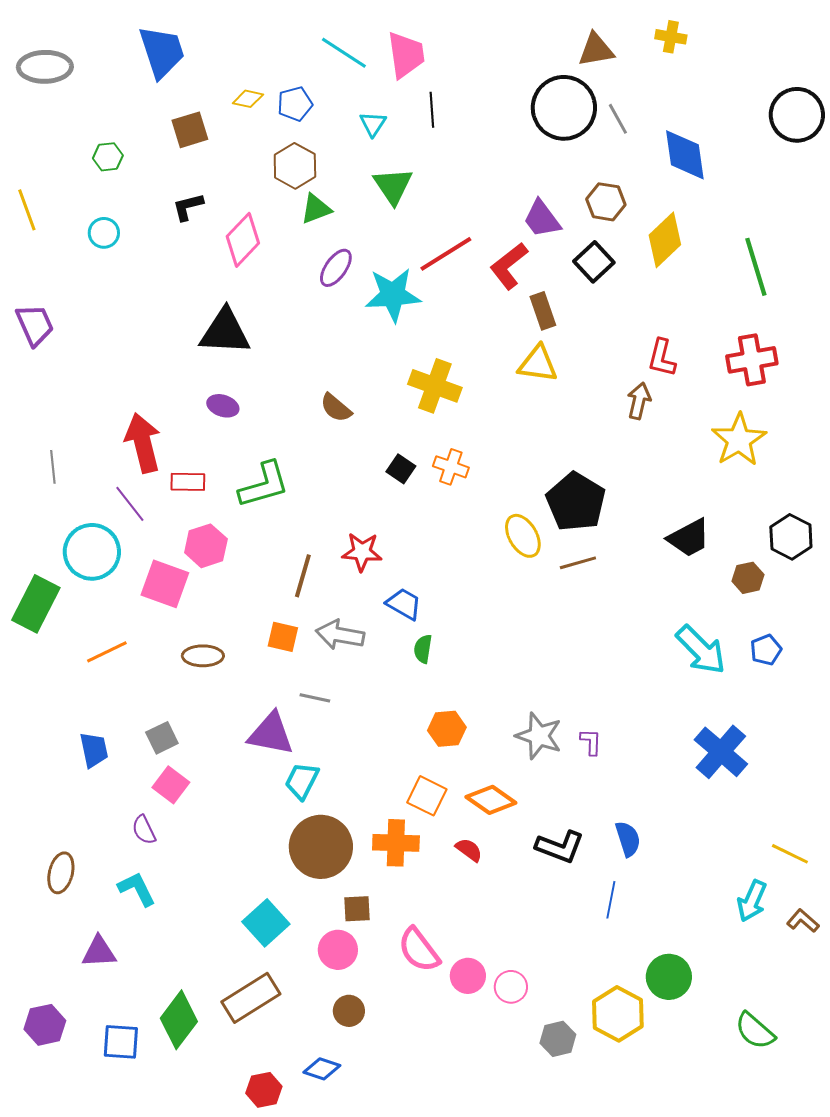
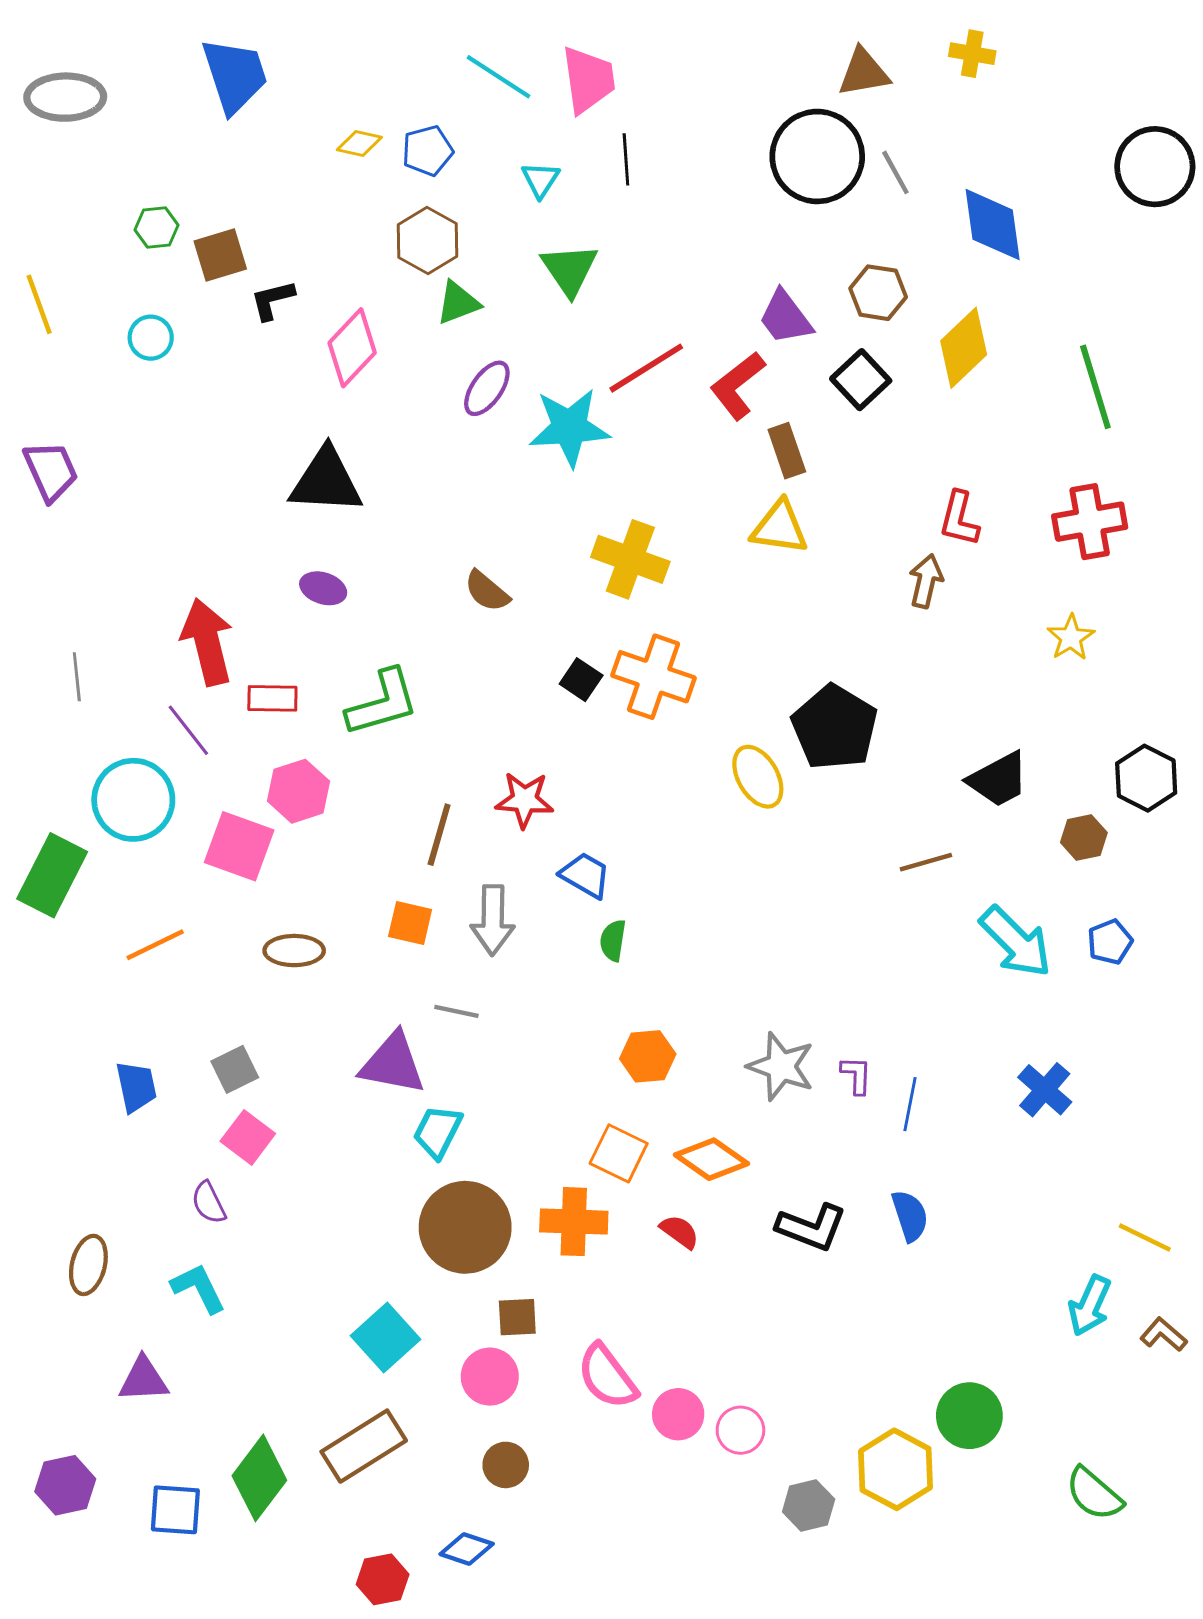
brown square: (190, 130) -> (220, 255), moved
yellow star: (739, 440) -> (1071, 638), size x0.6
orange cross: (451, 467) -> (654, 677), size x1.6
brown line: (578, 563) -> (926, 862), moved
gray arrow: (340, 635) -> (493, 920), turned -99
blue cross: (721, 752) -> (1045, 1090), size x0.7
blue line: (611, 900) -> (910, 1104), moved

